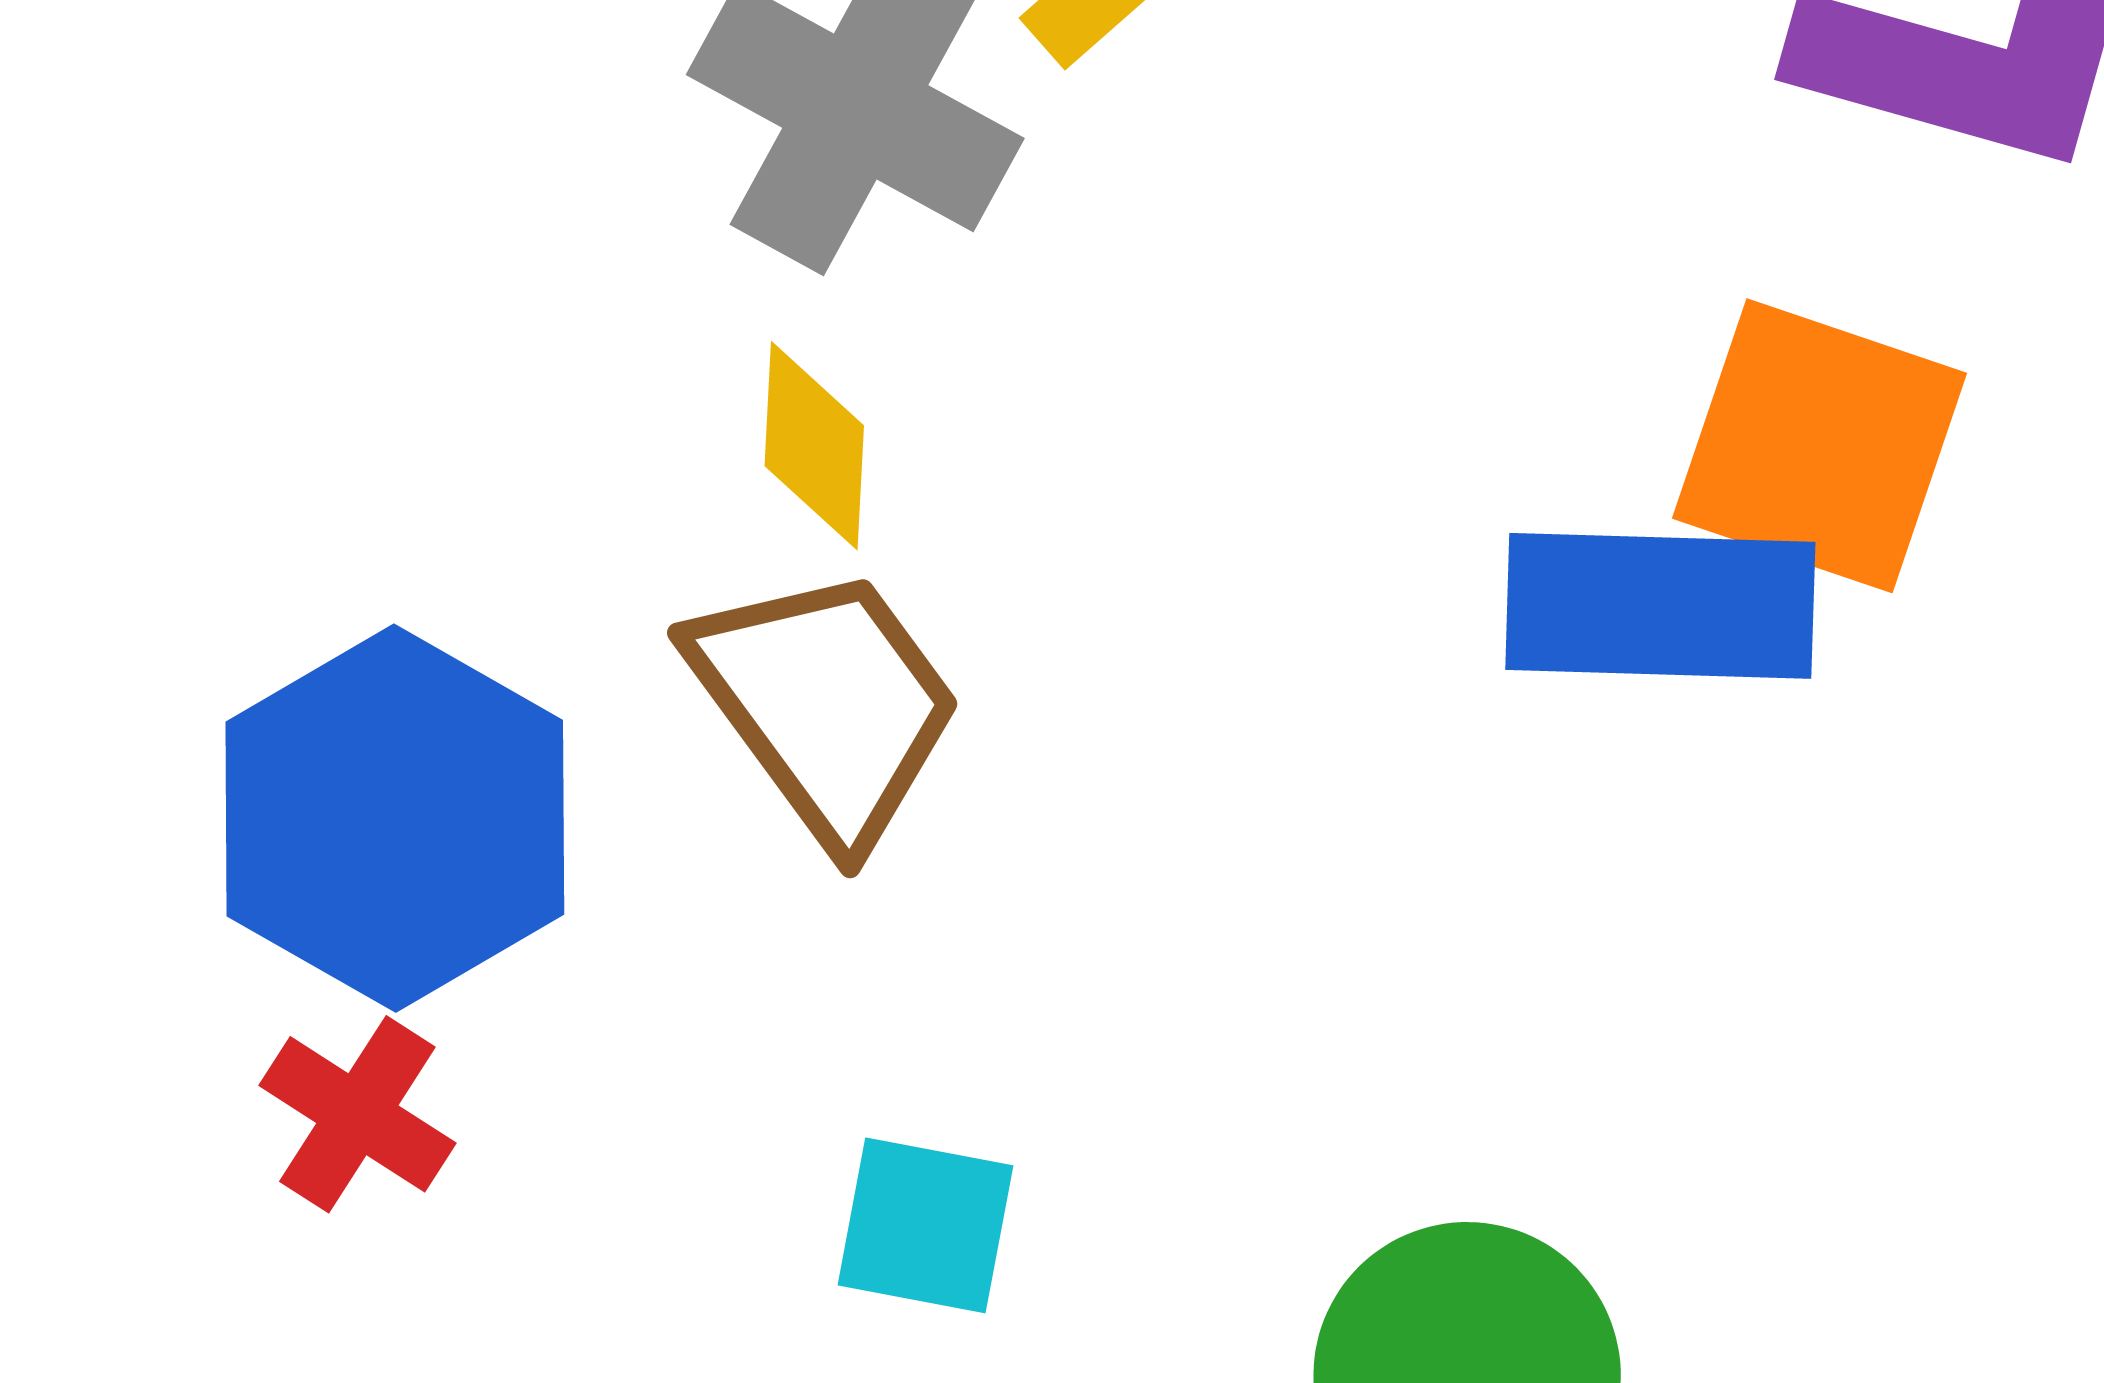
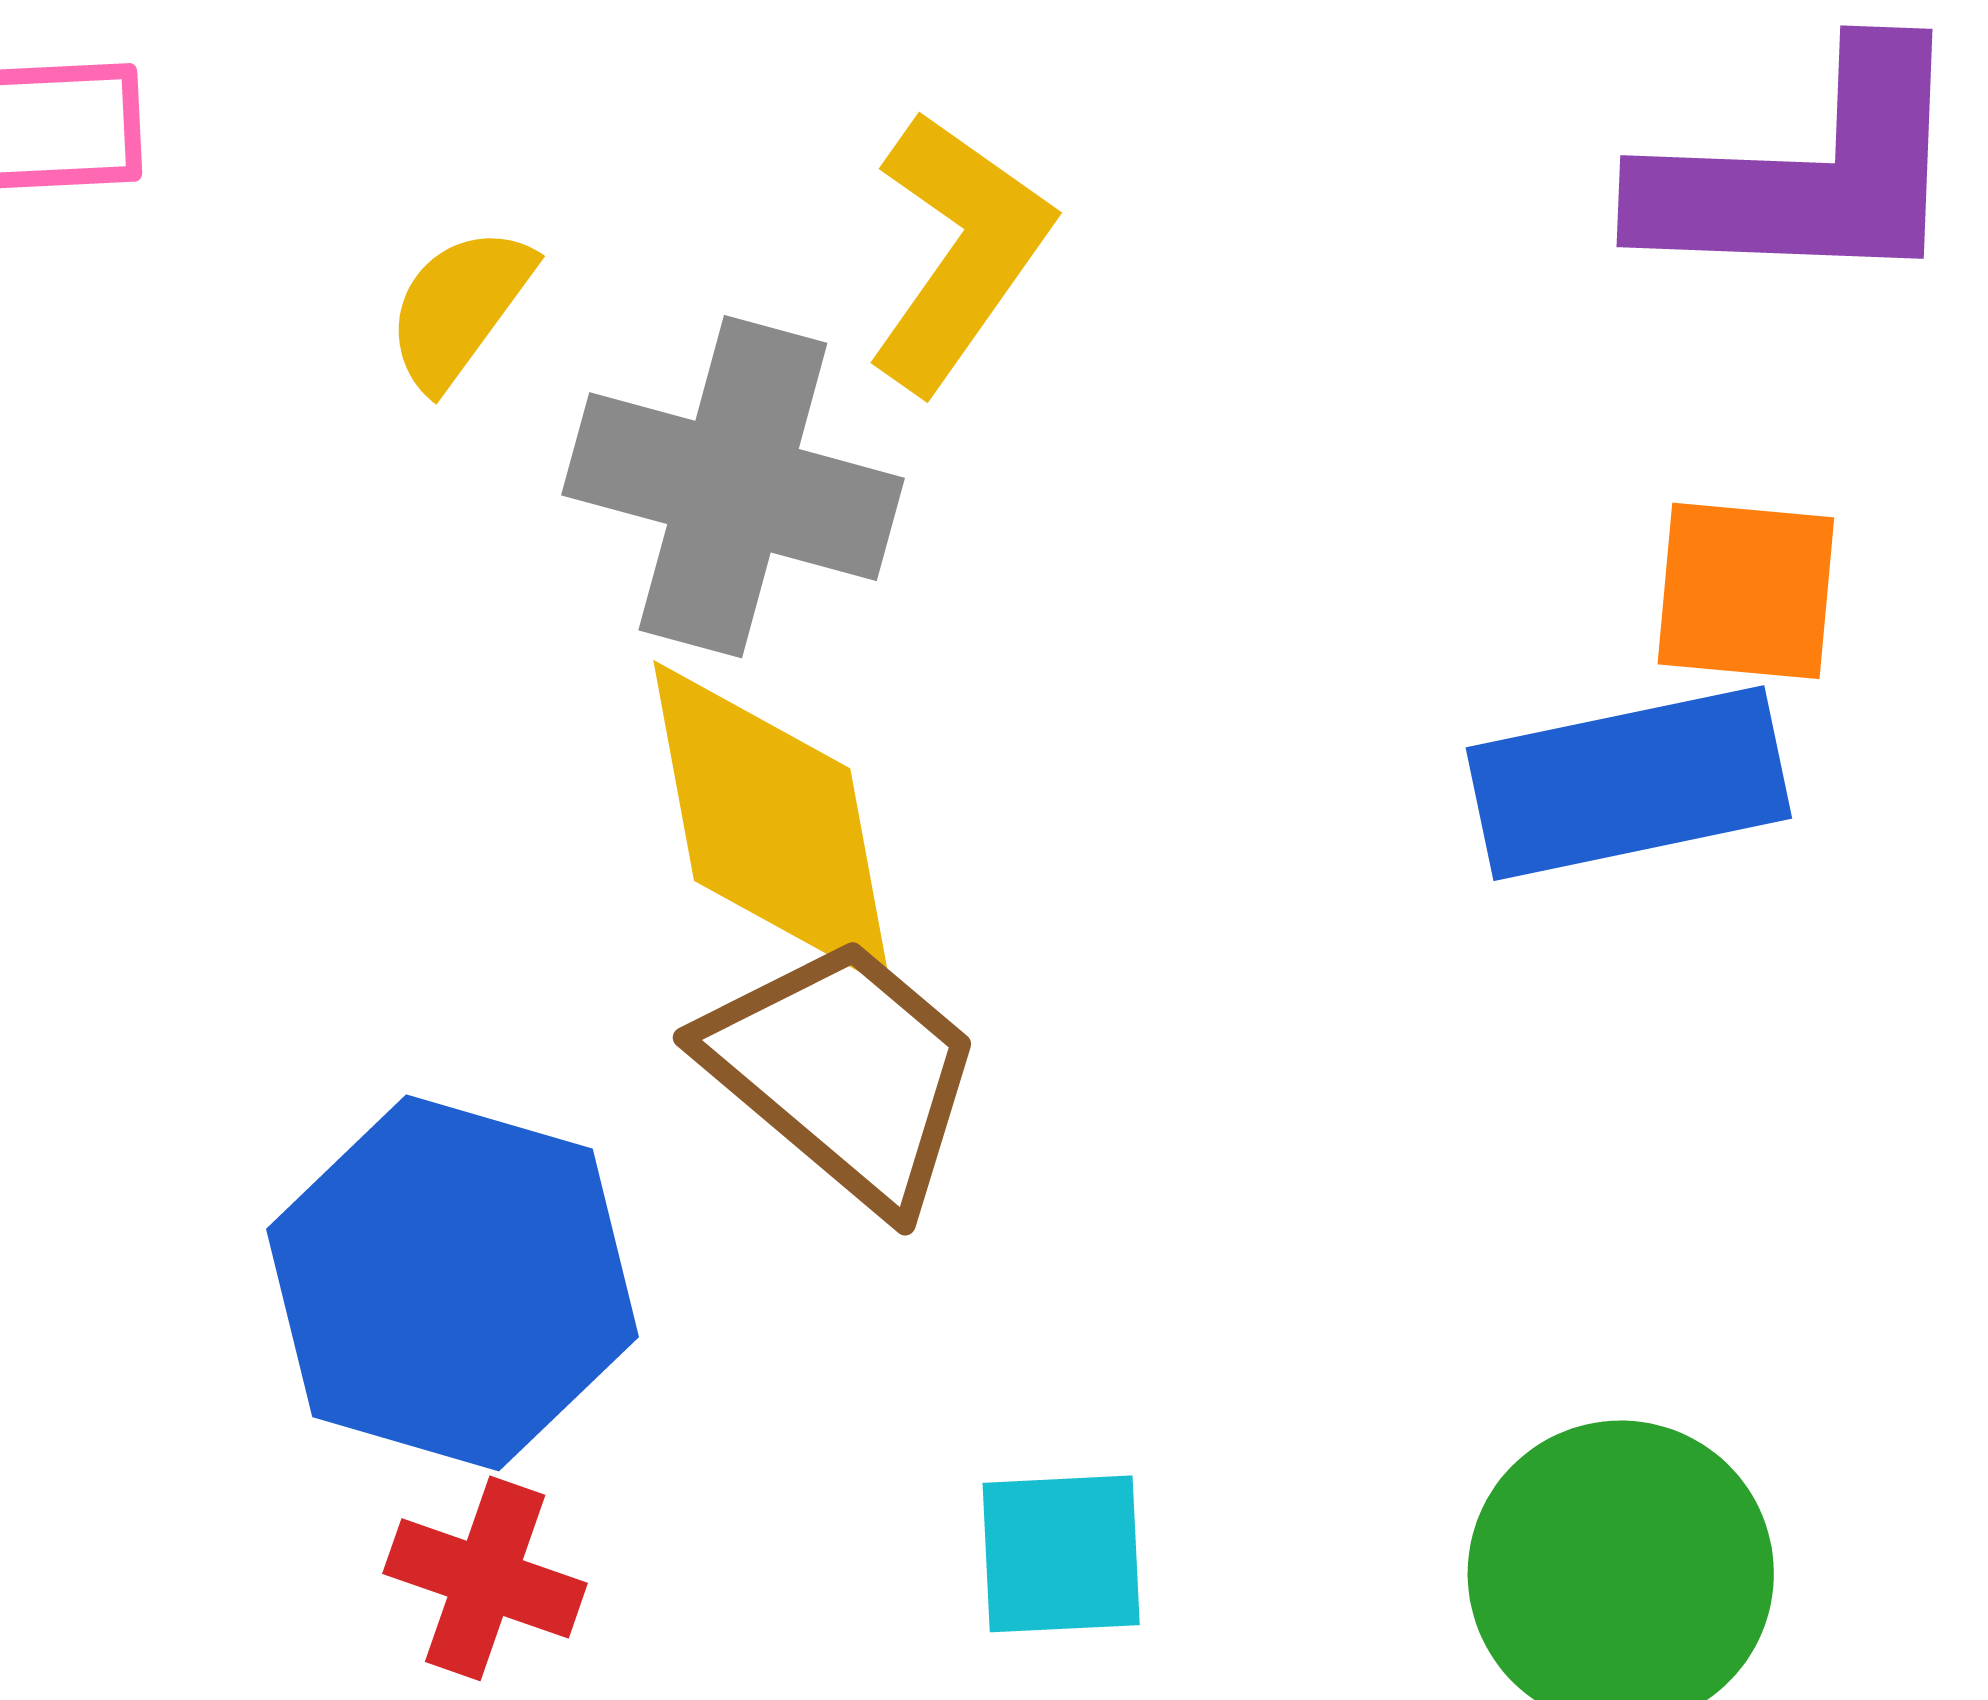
yellow diamond: (814, 446) -> (772, 825), size x1.8
orange square: (1820, 446) -> (1746, 591), size x0.7

